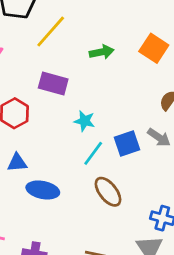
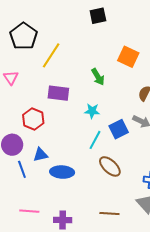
green arrow: (102, 52) -> (98, 77), moved, turned 78
cyan star: (84, 121) -> (92, 111), moved

